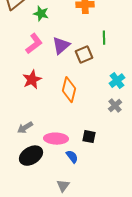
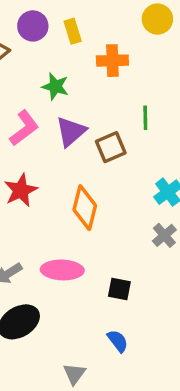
green star: (41, 14) -> (55, 87), moved
pink ellipse: (56, 139) -> (62, 270), moved
blue semicircle: (72, 157) -> (118, 341), moved

